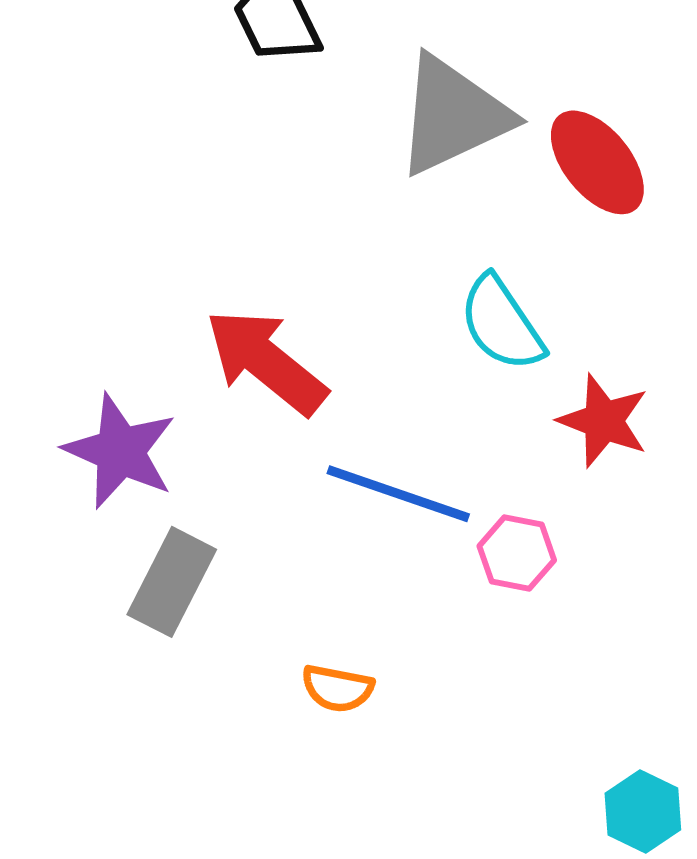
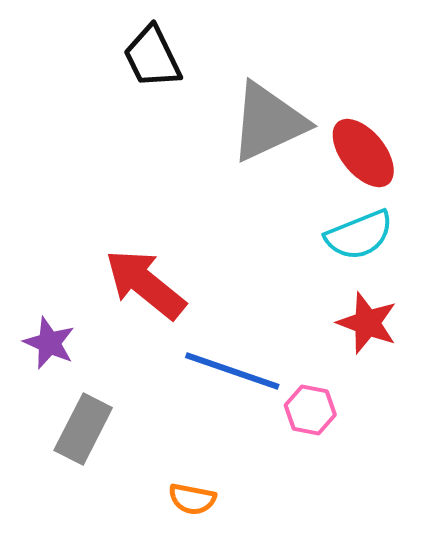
cyan semicircle: (502, 324) -> (359, 235), moved, turned -78
purple star: (120, 451) -> (49, 343), size x0.7

